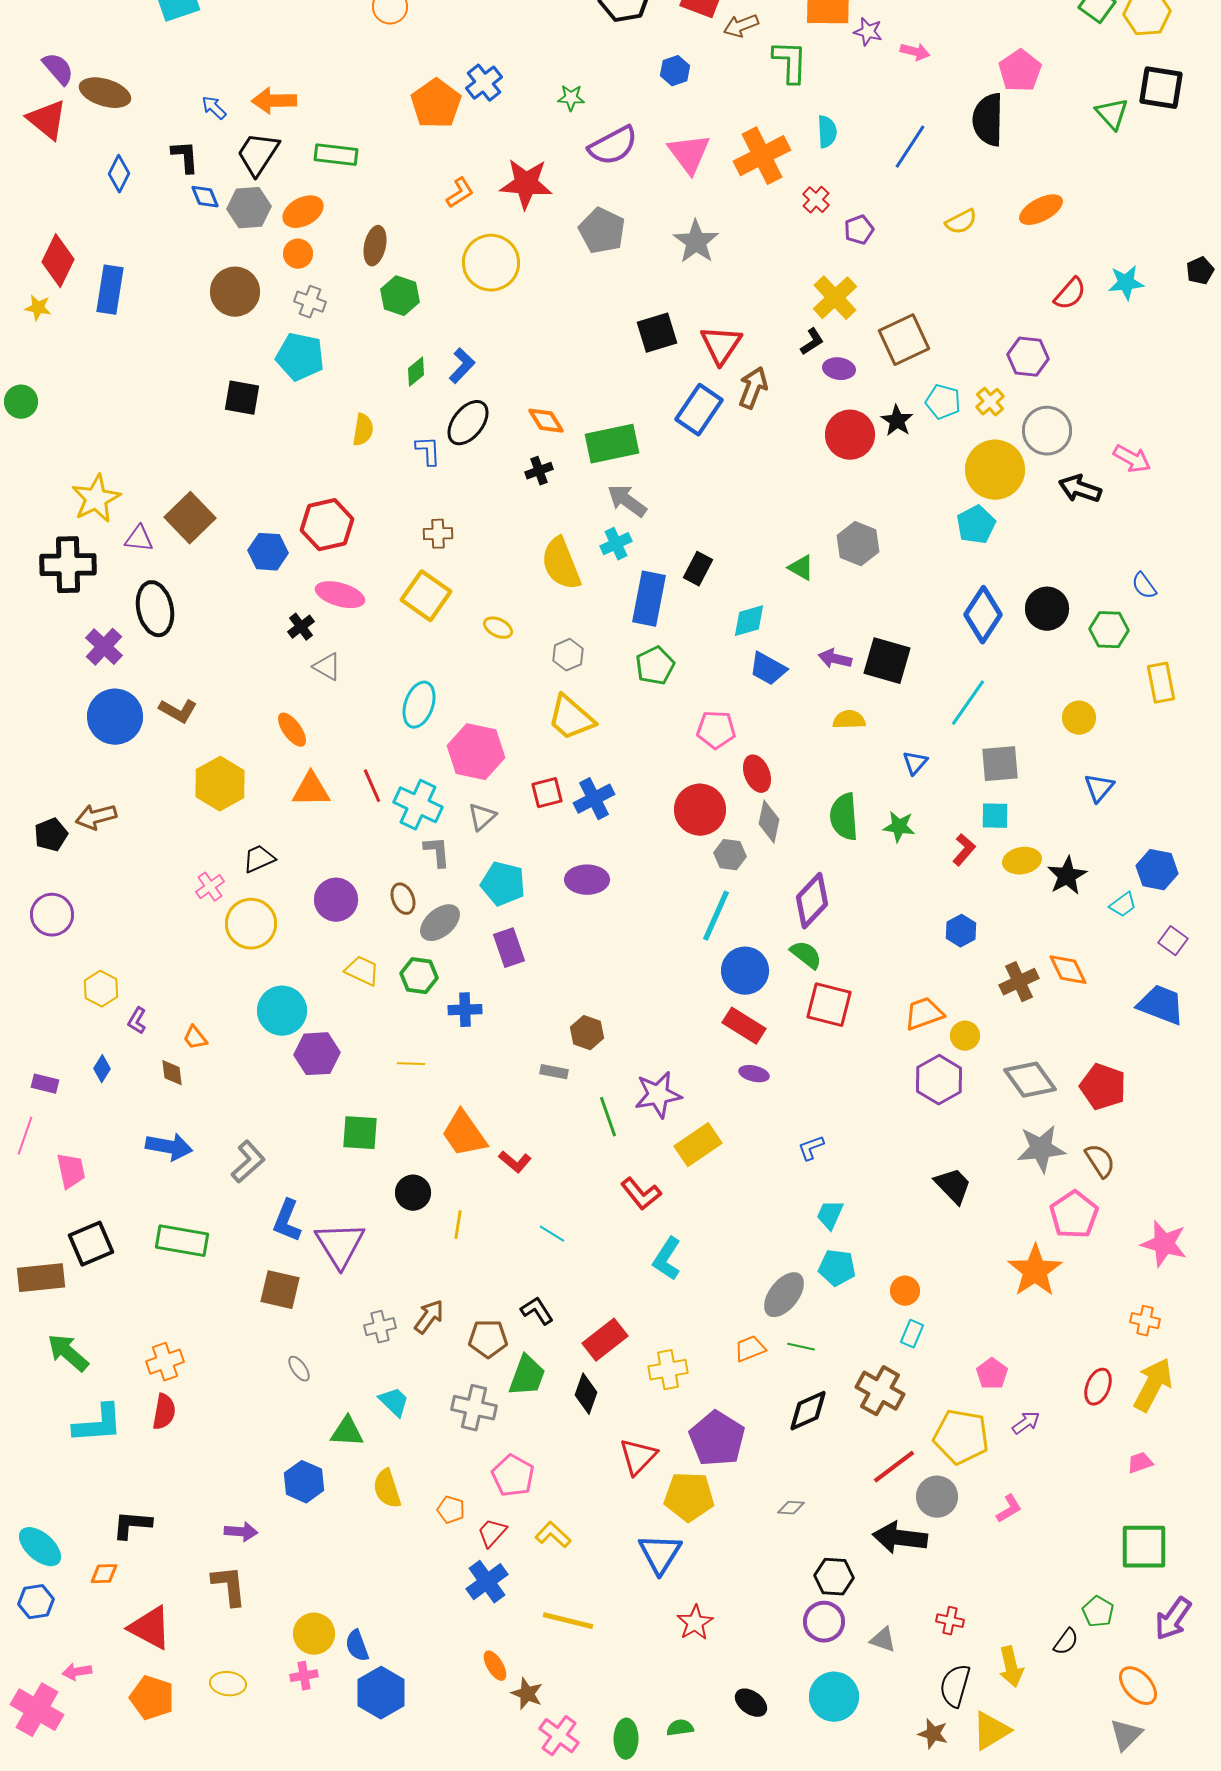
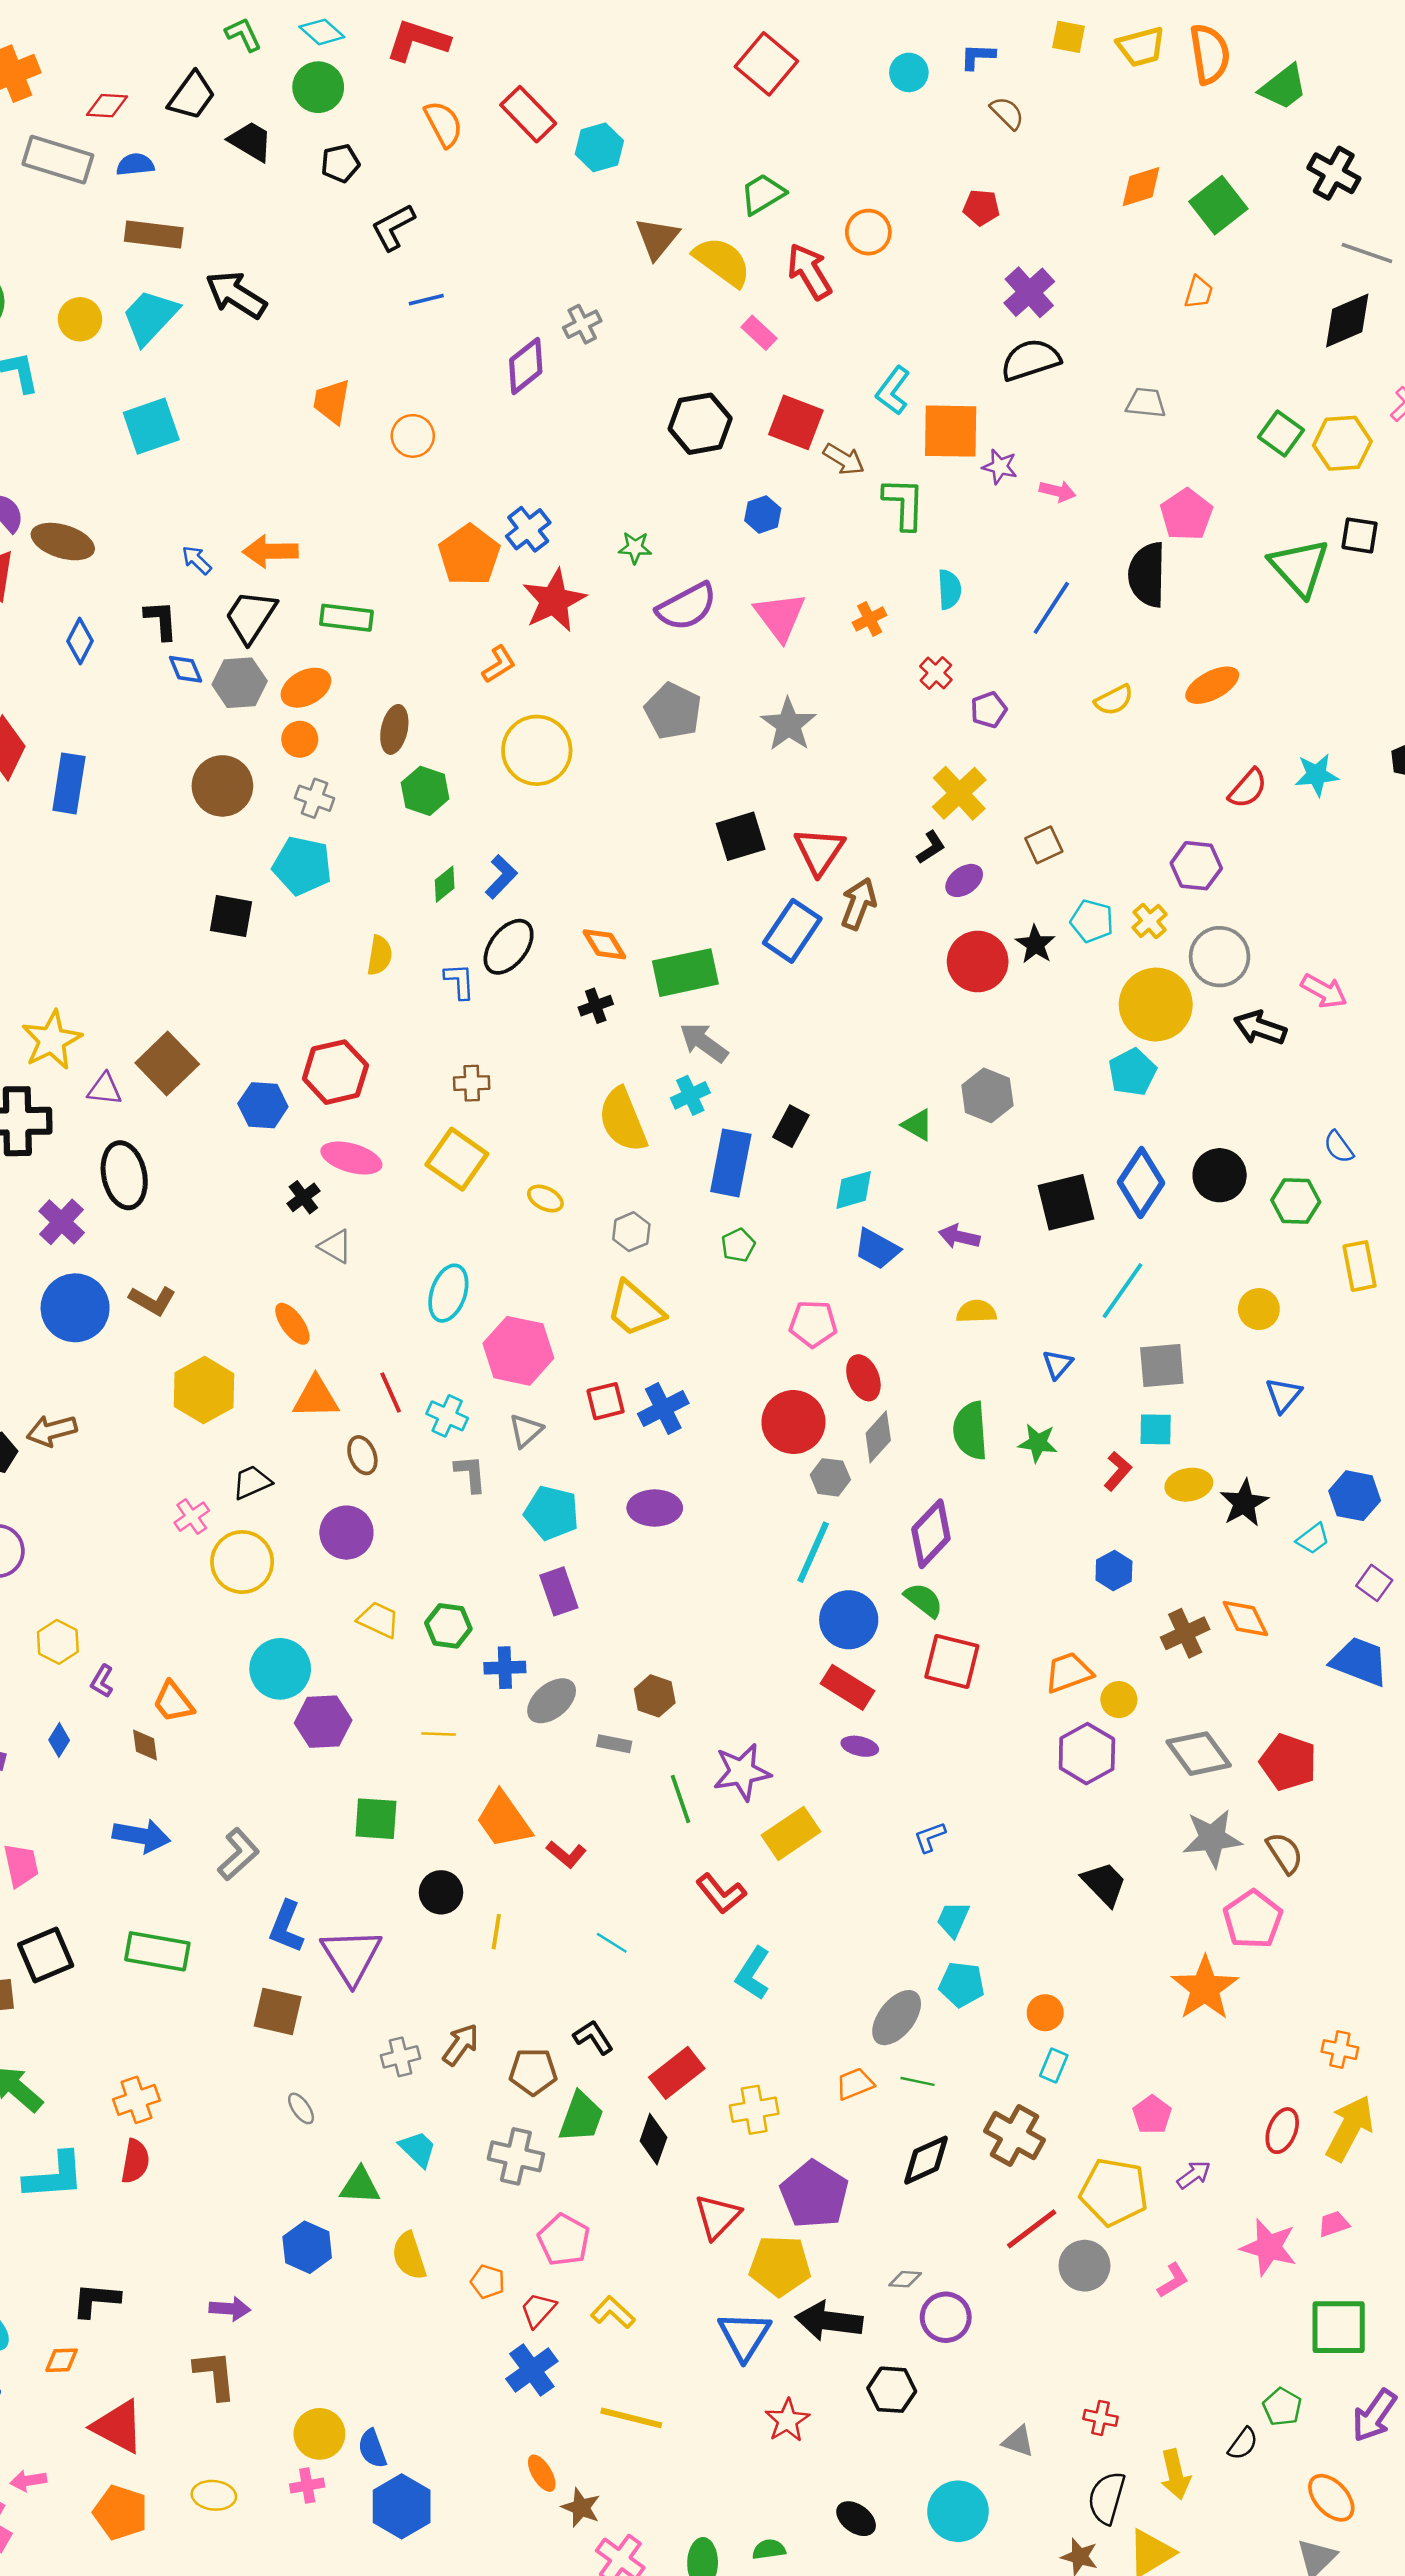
brown arrow: (741, 26) -> (844, 459), turned -128
black square: (1161, 88) -> (1360, 535), size x0.7
green triangle: (1112, 114) -> (1299, 567), size x1.5
orange cross: (762, 156) -> (870, 619), size x0.5
red star: (526, 184) -> (554, 600), moved, turned -30
brown square: (904, 340) -> (1044, 845), size x0.6
purple ellipse: (839, 369) -> (964, 880), turned -44
black square: (887, 661) -> (1066, 1202), moved, turned -30
green pentagon: (655, 666) -> (738, 1245), size x0.7
cyan cross: (418, 805) -> (447, 1416), size x0.7
gray diamond: (769, 822) -> (878, 1437), turned 30
brown ellipse: (403, 899) -> (362, 1455), moved
gray ellipse: (440, 923) -> (552, 1701), moved
orange trapezoid: (195, 1038) -> (173, 1702), size x1.4
pink star: (1164, 1244) -> (1269, 2247), moved
black arrow: (900, 1538) -> (829, 2321), moved
black hexagon: (834, 1577) -> (892, 2390), moved
purple circle: (824, 1622) -> (946, 2317), moved

